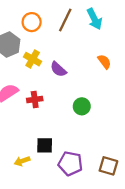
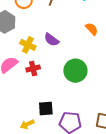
yellow cross: (33, 59) -> (28, 45), moved
green circle: (82, 106) -> (75, 71), size x1.5

